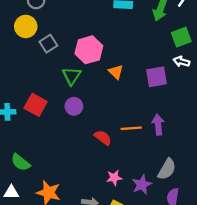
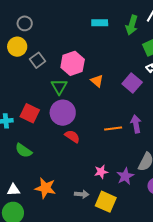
purple square: (156, 77) -> (132, 83), turned -36
purple circle: (74, 106) -> (63, 113), size x1.6
red semicircle: (103, 138) -> (72, 136), moved
green semicircle: (21, 162) -> (24, 151), moved

